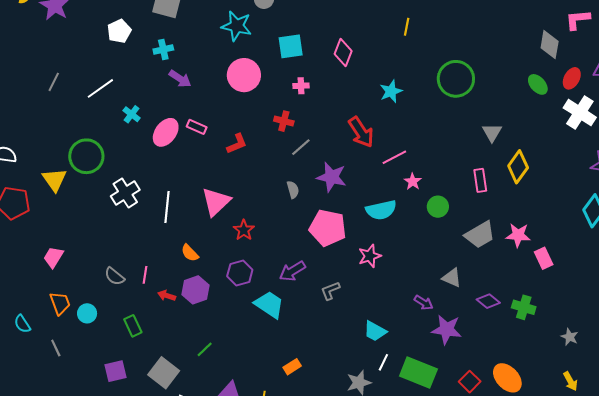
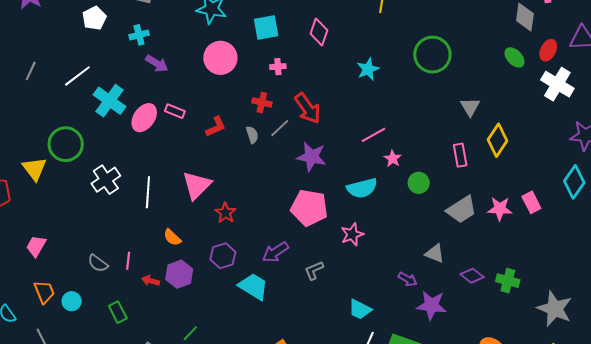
cyan cross: (132, 114) -> (109, 101), size x1.8
red arrow: (361, 132) -> (308, 108), moved
gray semicircle: (293, 190) -> (252, 135), moved
pink rectangle: (544, 258) -> (531, 202), moved
gray star: (570, 337) -> (555, 309), size x2.0

